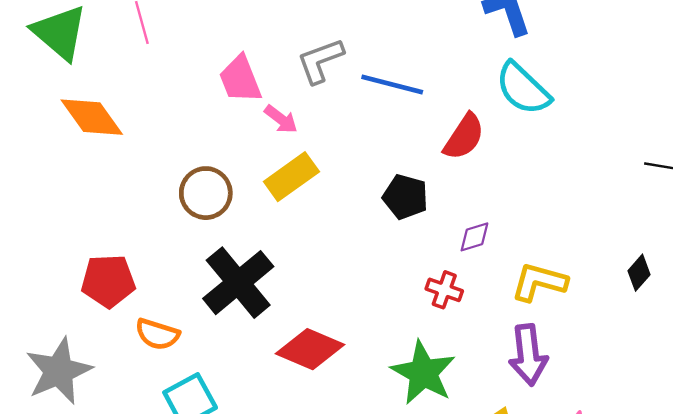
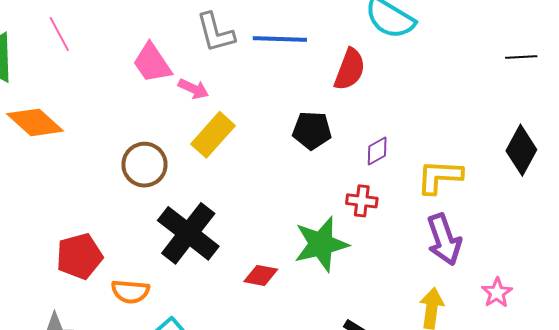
gray L-shape: (320, 61) -> (215, 33), turned -72
black diamond: (639, 273) -> (521, 150), size x1.6
red diamond: (310, 349) -> (261, 275), size x0.6
green star: (423, 373) -> (321, 244), moved, turned -30

